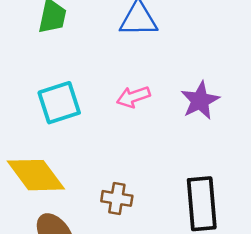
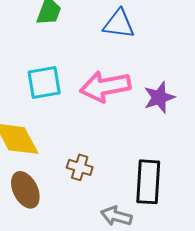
pink arrow: (133, 97) -> (105, 87), size x1.8

